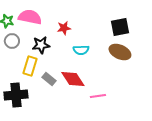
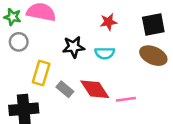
red star: (64, 28) -> (108, 22), moved
black star: (41, 45) -> (74, 47), moved
pink line: (98, 96) -> (126, 99), moved

